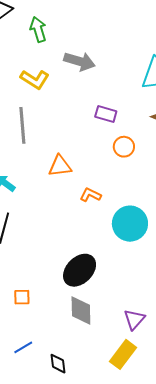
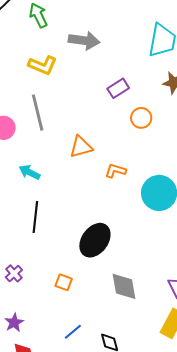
purple rectangle: (106, 114) -> (118, 88), turned -40
black ellipse: (80, 270) -> (95, 240), moved
orange square: (22, 297) -> (64, 282), turned 30

